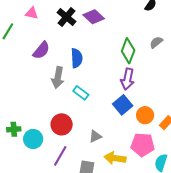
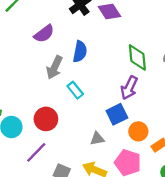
green diamond: (128, 51) -> (137, 57), turned -40
gray triangle: (95, 136) -> (97, 139), moved

